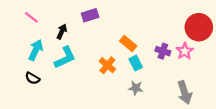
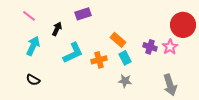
cyan L-shape: (65, 58) -> (73, 53), moved
orange cross: (107, 65) -> (99, 60), turned 35
black semicircle: (32, 78) -> (33, 80), moved

